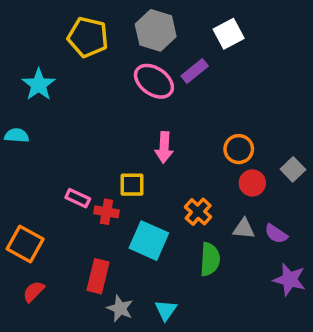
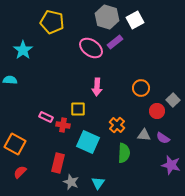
gray hexagon: (156, 30) -> (107, 17), moved
red circle: (252, 183) -> (157, 111), moved

